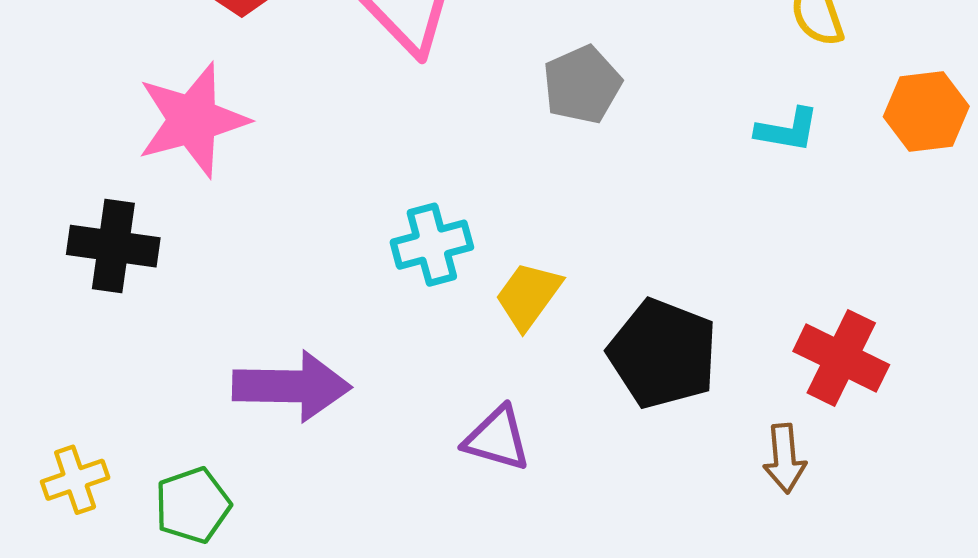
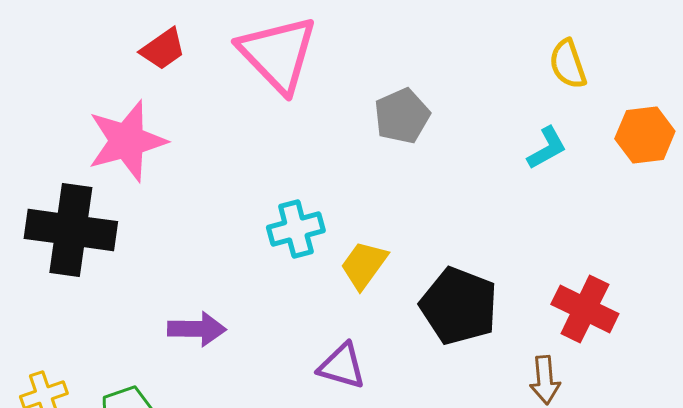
cyan L-shape: (787, 130) -> (547, 148), turned -39
black cross: (113, 246) -> (71, 230), size x1.4
purple arrow: (292, 386) -> (197, 329), size x0.7

